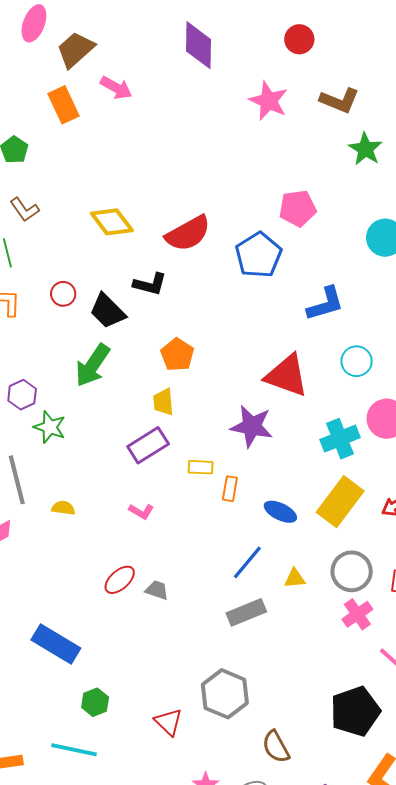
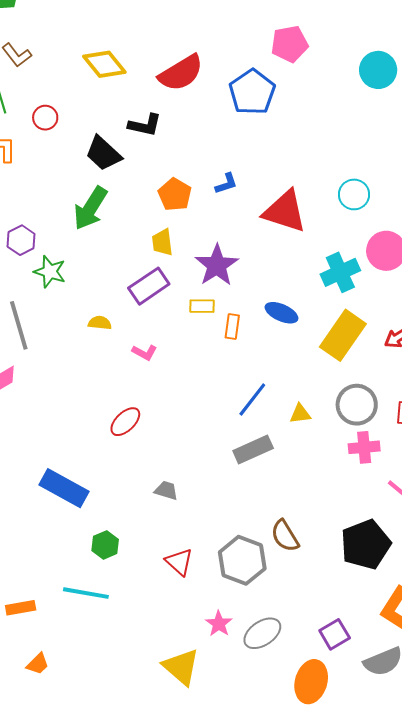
red circle: (63, 294) -> (45, 118), moved
blue L-shape: (325, 304) -> (226, 184), moved, size x0.6
purple star: (252, 426) -> (217, 265), moved, turned 30
yellow semicircle: (63, 508) -> (100, 323), moved
blue ellipse: (280, 512) -> (281, 313), moved
gray trapezoid: (157, 590) -> (166, 490), moved
pink cross: (357, 614) -> (364, 447), turned 32
gray hexagon: (225, 694) -> (242, 560), moved
brown semicircle: (276, 747) -> (285, 536), moved

